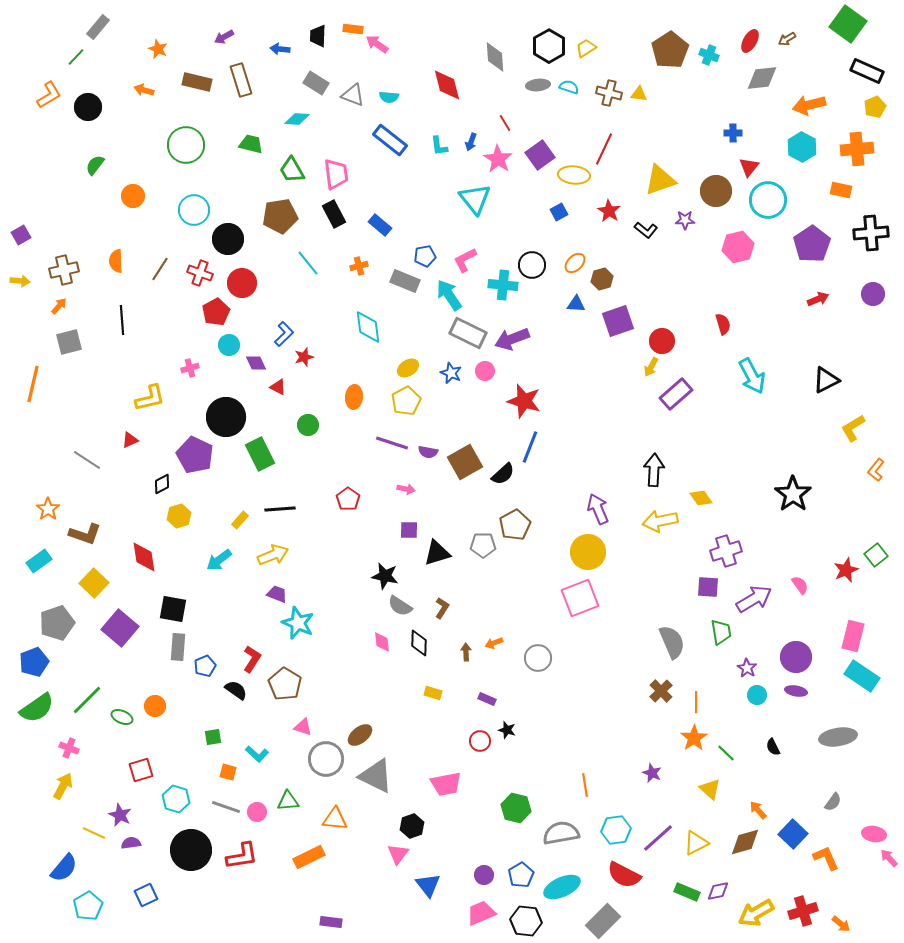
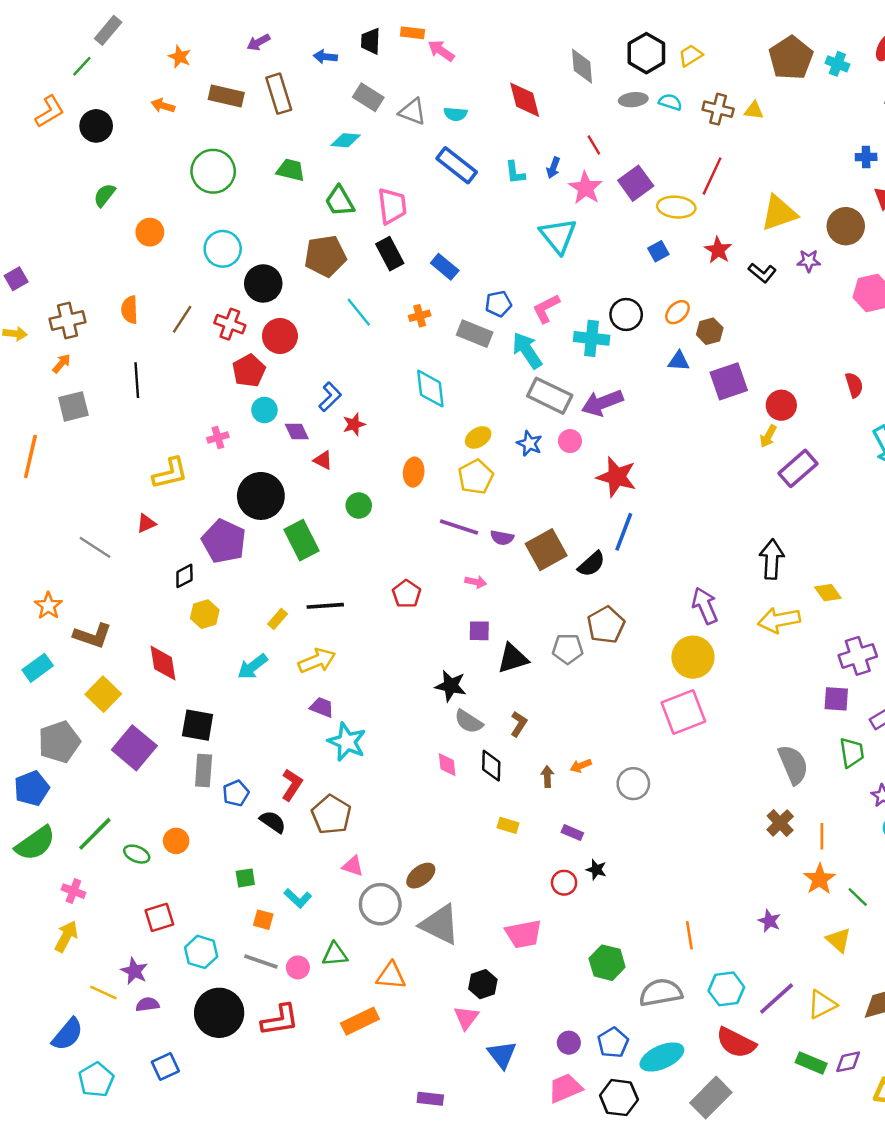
purple rectangle: (331, 922) -> (430, 1099), moved

